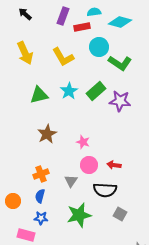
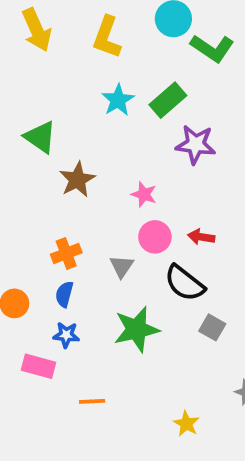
yellow L-shape: (63, 57) -> (107, 37), turned 50
green triangle: (39, 95) -> (40, 137), moved, turned 48
purple star: (120, 101) -> (196, 144), moved
black semicircle: (105, 190) -> (185, 283), turned 35

